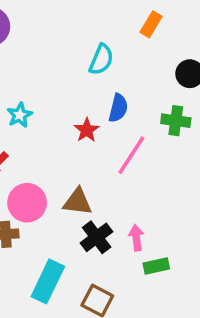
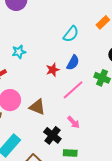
black cross: (97, 237) -> (52, 135), moved, turned -30
pink arrow: (136, 238) -> (74, 122), moved, turned 128

